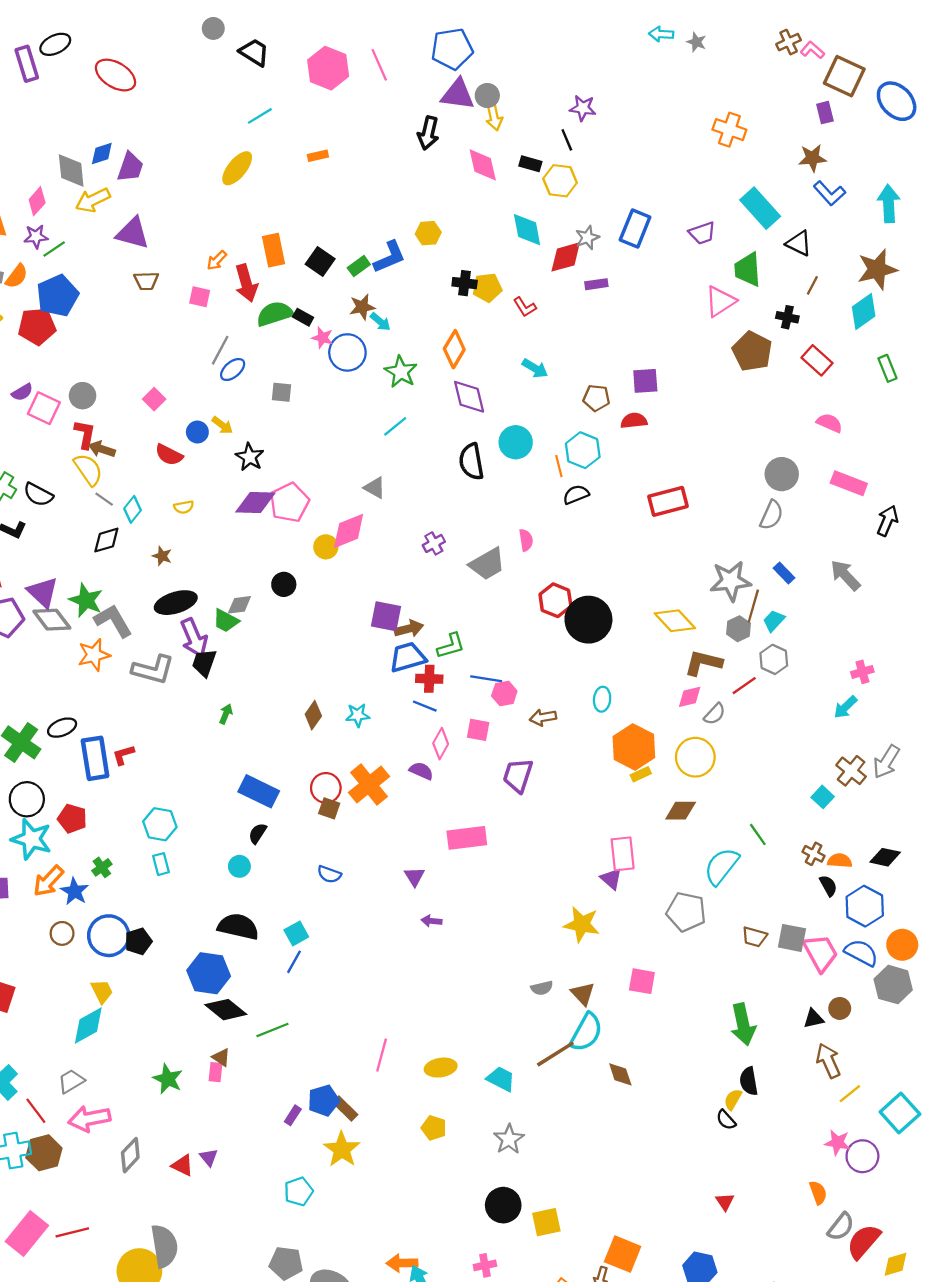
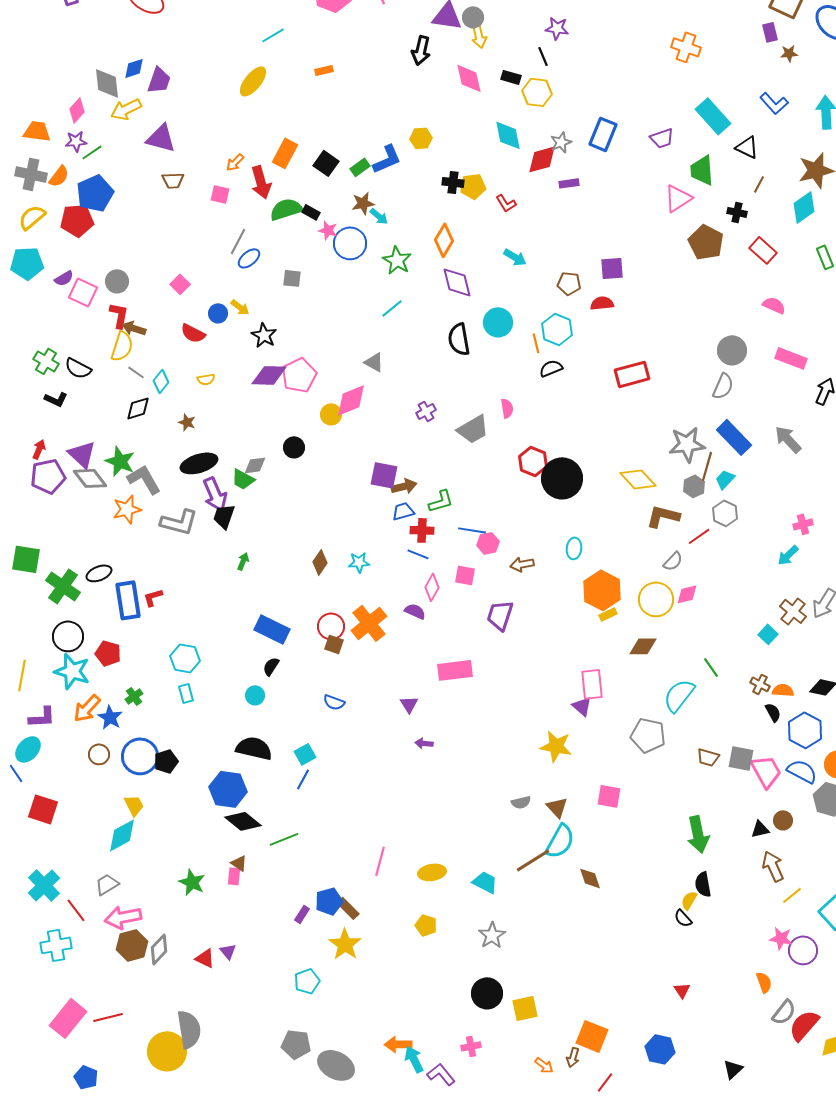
brown star: (812, 158) -> (789, 53), moved, size x0.7
orange rectangle: (274, 250) -> (285, 153), turned 40
yellow semicircle: (88, 470) -> (122, 346), turned 52
blue rectangle: (784, 573) -> (734, 437), size x1.8
blue trapezoid: (408, 657) -> (403, 511), size x0.7
pink diamond: (690, 697) -> (687, 594), moved
brown hexagon: (44, 1153) -> (132, 945), moved

